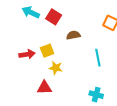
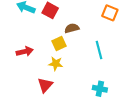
yellow square: (47, 51) -> (59, 44), moved
red triangle: (44, 88) -> (45, 85), turned -42

